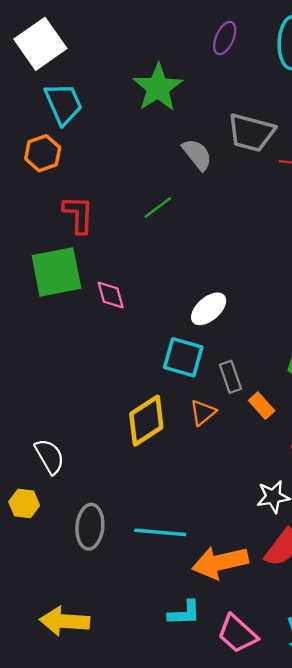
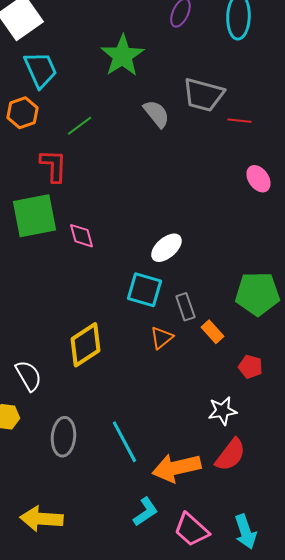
green line: (158, 207) -> (79, 126), moved
yellow diamond: (146, 421) -> (85, 345), moved
cyan line: (160, 532) -> (124, 442), turned 57
cyan L-shape: (184, 613) -> (145, 512), turned -32

